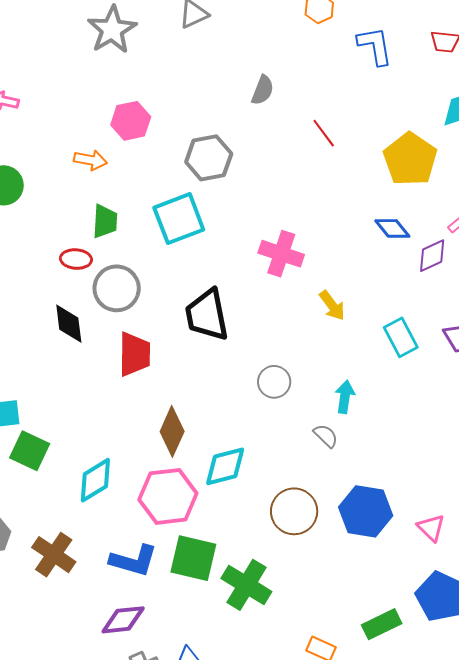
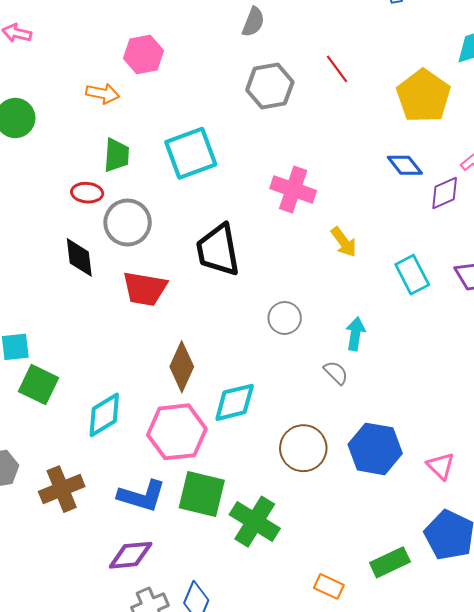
gray semicircle: (263, 90) -> (253, 22), moved
gray hexagon: (209, 158) -> (270, 86), moved
red trapezoid: (134, 354) -> (145, 289), turned 99
brown cross: (54, 555) -> (62, 489), turned 33

